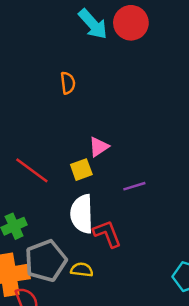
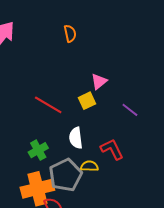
purple line: (134, 186) -> (130, 110), turned 60
white semicircle: (82, 214) -> (76, 138), moved, size x0.7
yellow semicircle: (82, 270) -> (89, 166), moved

